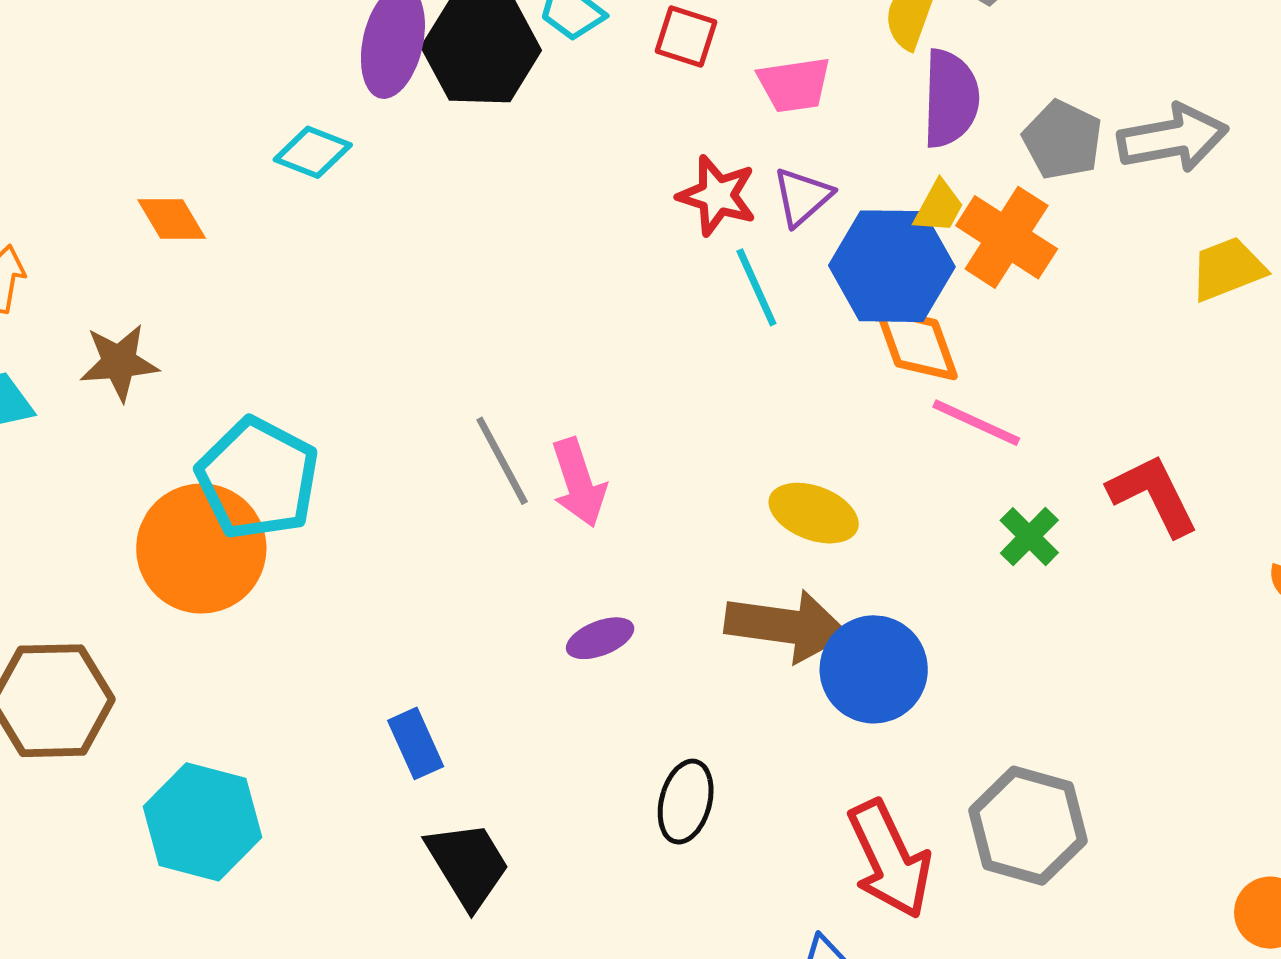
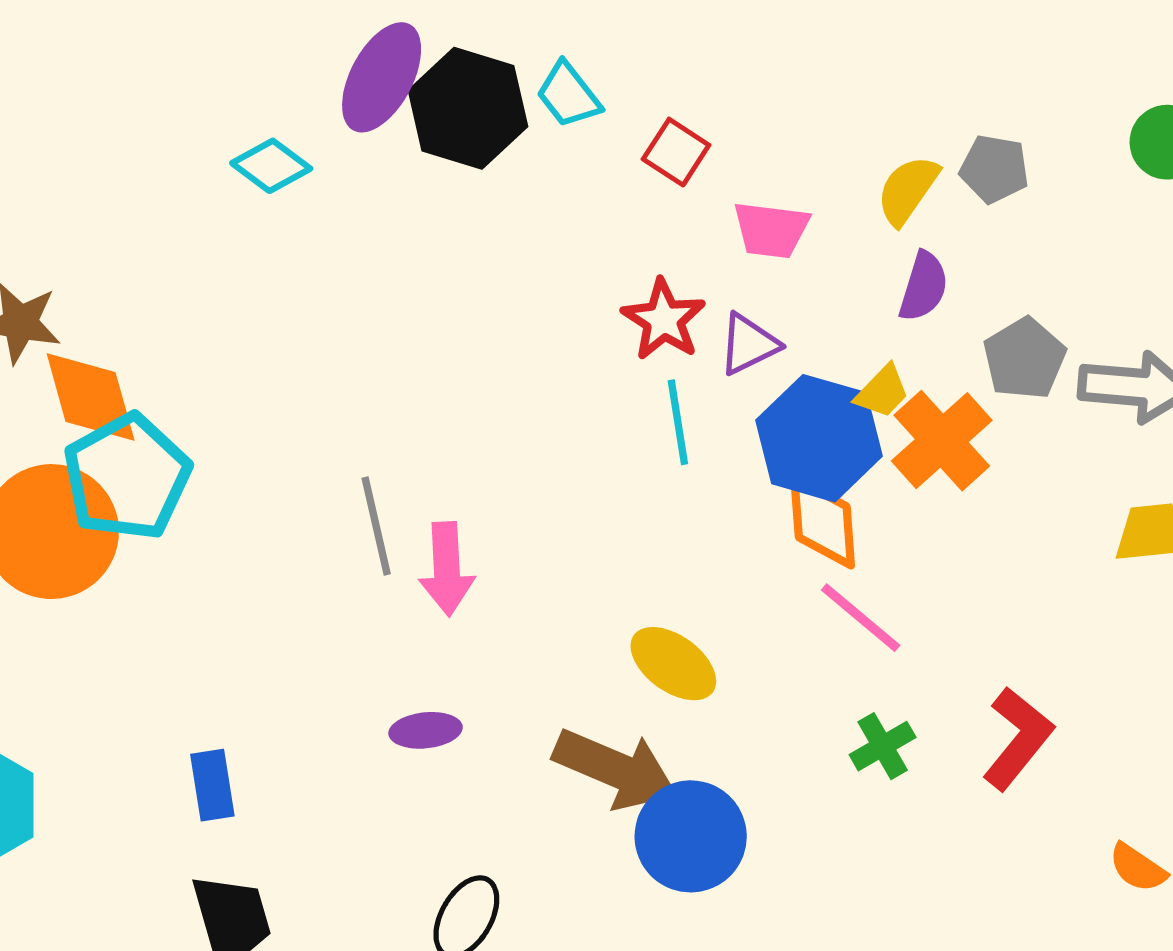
purple semicircle: (950, 99) -> (924, 287), size x0.7
orange diamond: (172, 219) -> (91, 397), moved, size x1.5
red L-shape: (1153, 495) -> (1018, 738), turned 50

